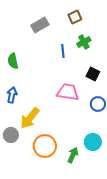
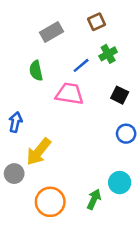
blue line: (63, 51) -> (81, 65), turned 56
green semicircle: (13, 61) -> (36, 71), moved
pink trapezoid: (68, 92) -> (69, 94), moved
orange circle: (45, 146) -> (50, 202), moved

